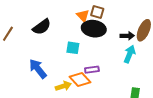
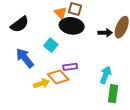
cyan square: (73, 48) -> (51, 45), turned 32
cyan arrow: (130, 54) -> (106, 75), moved
blue arrow: (38, 69) -> (25, 58), moved

